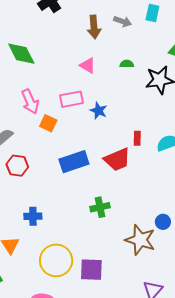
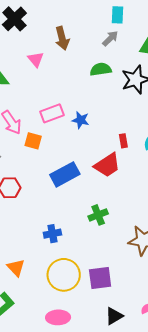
gray arrow: (123, 21) -> (110, 38), moved, turned -54
green semicircle: (127, 64) -> (101, 69), size x1.5
pink triangle: (88, 65) -> (36, 59), moved, turned 30
blue cross: (33, 216) -> (52, 234), moved

